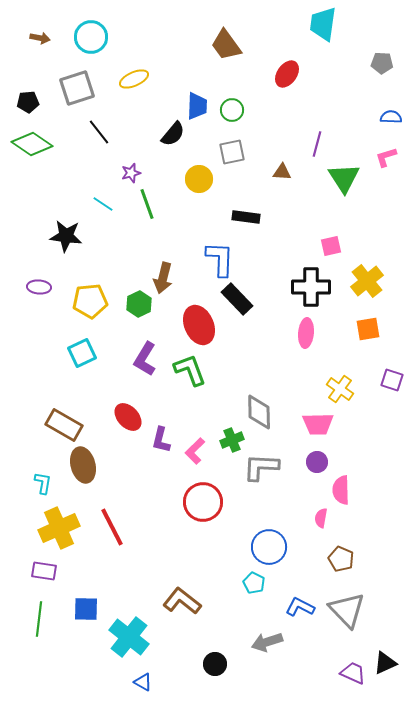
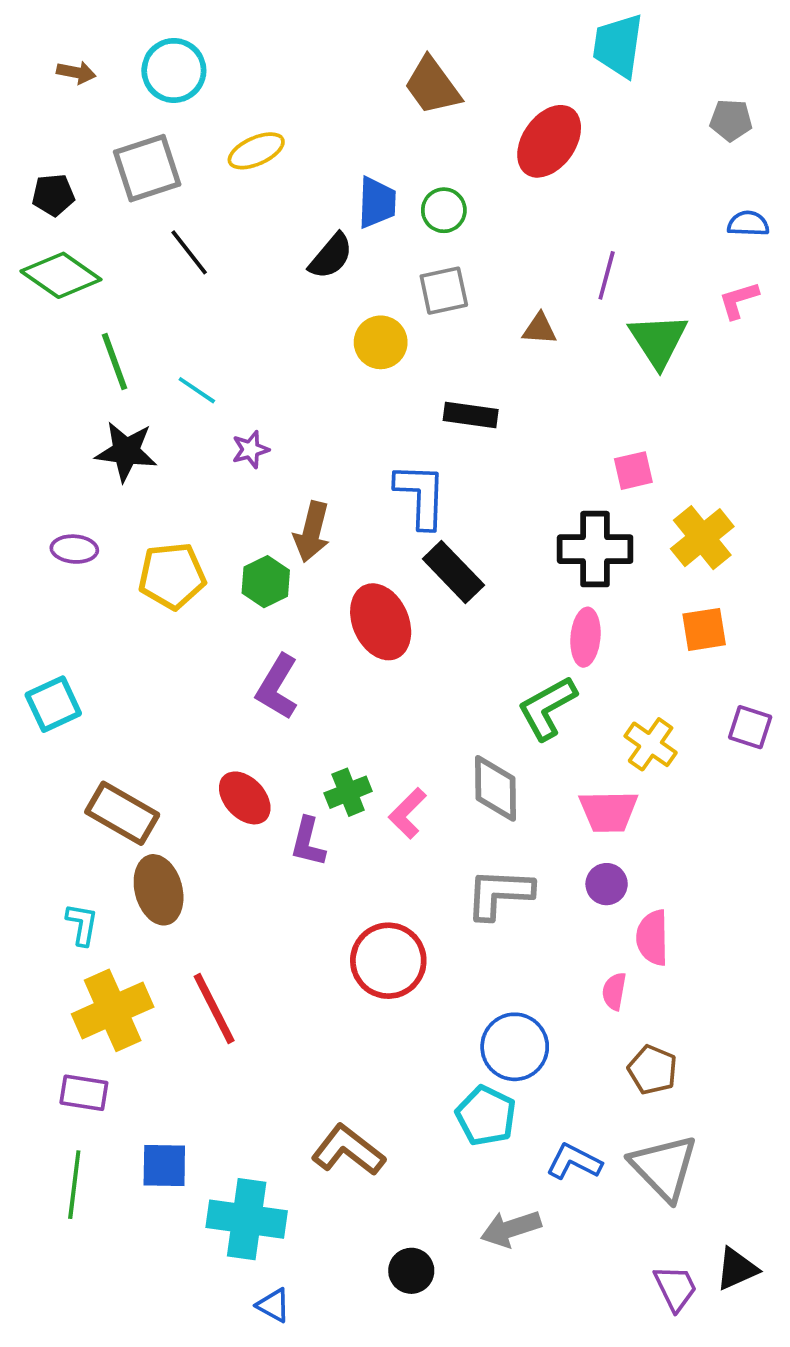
red ellipse: (287, 74) -> (549, 141), size x1.4
purple star: (131, 173) -> (250, 450), moved
green line: (147, 204) -> (115, 361), moved
cyan square: (82, 353) -> (53, 704), moved
green L-shape: (190, 370) -> (547, 708), moved, turned -99
green cross: (232, 440) -> (348, 792), moved
pink L-shape: (195, 451) -> (407, 813), moved
cyan pentagon: (254, 583) -> (486, 1116), size x1.4
cyan cross: (129, 637) -> (247, 1219), turned -30
purple trapezoid: (353, 673) -> (675, 1288), turned 40

